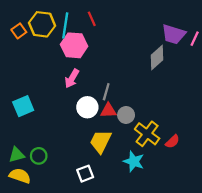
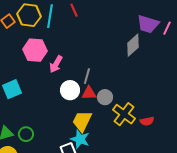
pink hexagon: (74, 45) -> (35, 50), moved
red semicircle: (172, 142) -> (147, 121), turned 32
cyan star: (134, 161) -> (80, 139), moved

